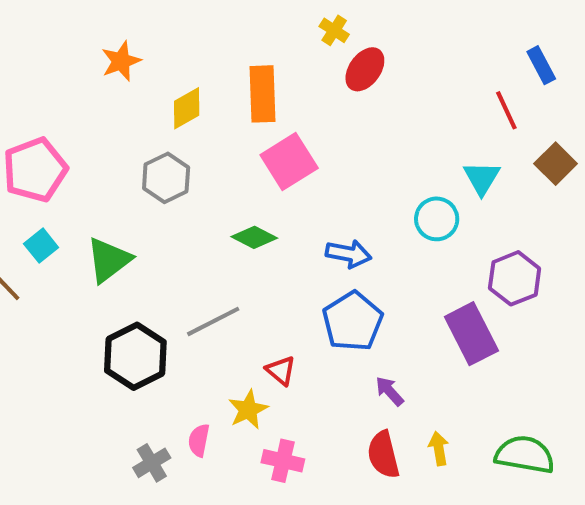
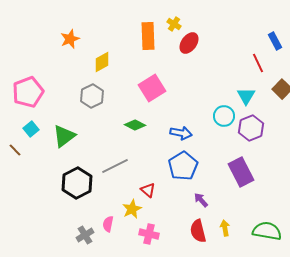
orange rectangle: (262, 94) -> (148, 36), moved
purple hexagon: (515, 278) -> (251, 128), moved

